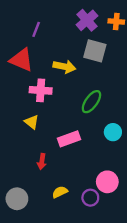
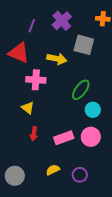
purple cross: (87, 20) -> (62, 21), moved
cyan circle: (113, 132) -> (93, 110), moved
pink rectangle: (69, 139) -> (64, 138), moved
red arrow: (42, 161) -> (34, 134), moved
pink circle: (107, 182) -> (91, 137), moved

